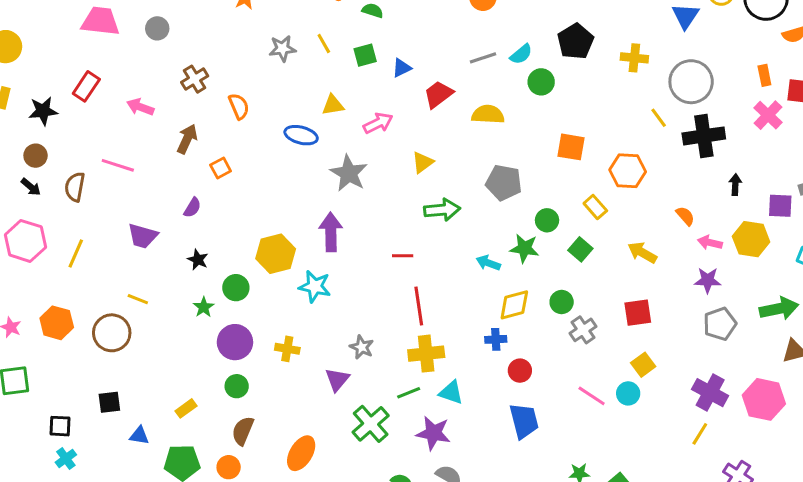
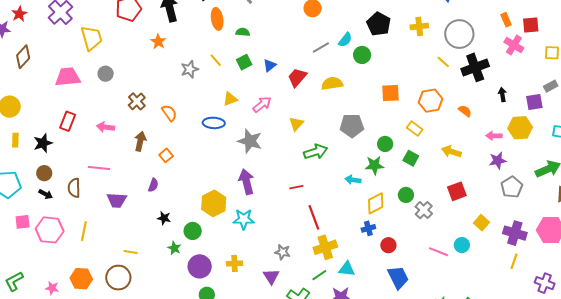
orange semicircle: (685, 216) -> (465, 111), moved
purple trapezoid: (143, 236) -> (117, 200), moved
yellow square: (643, 365) -> (481, 223), moved

